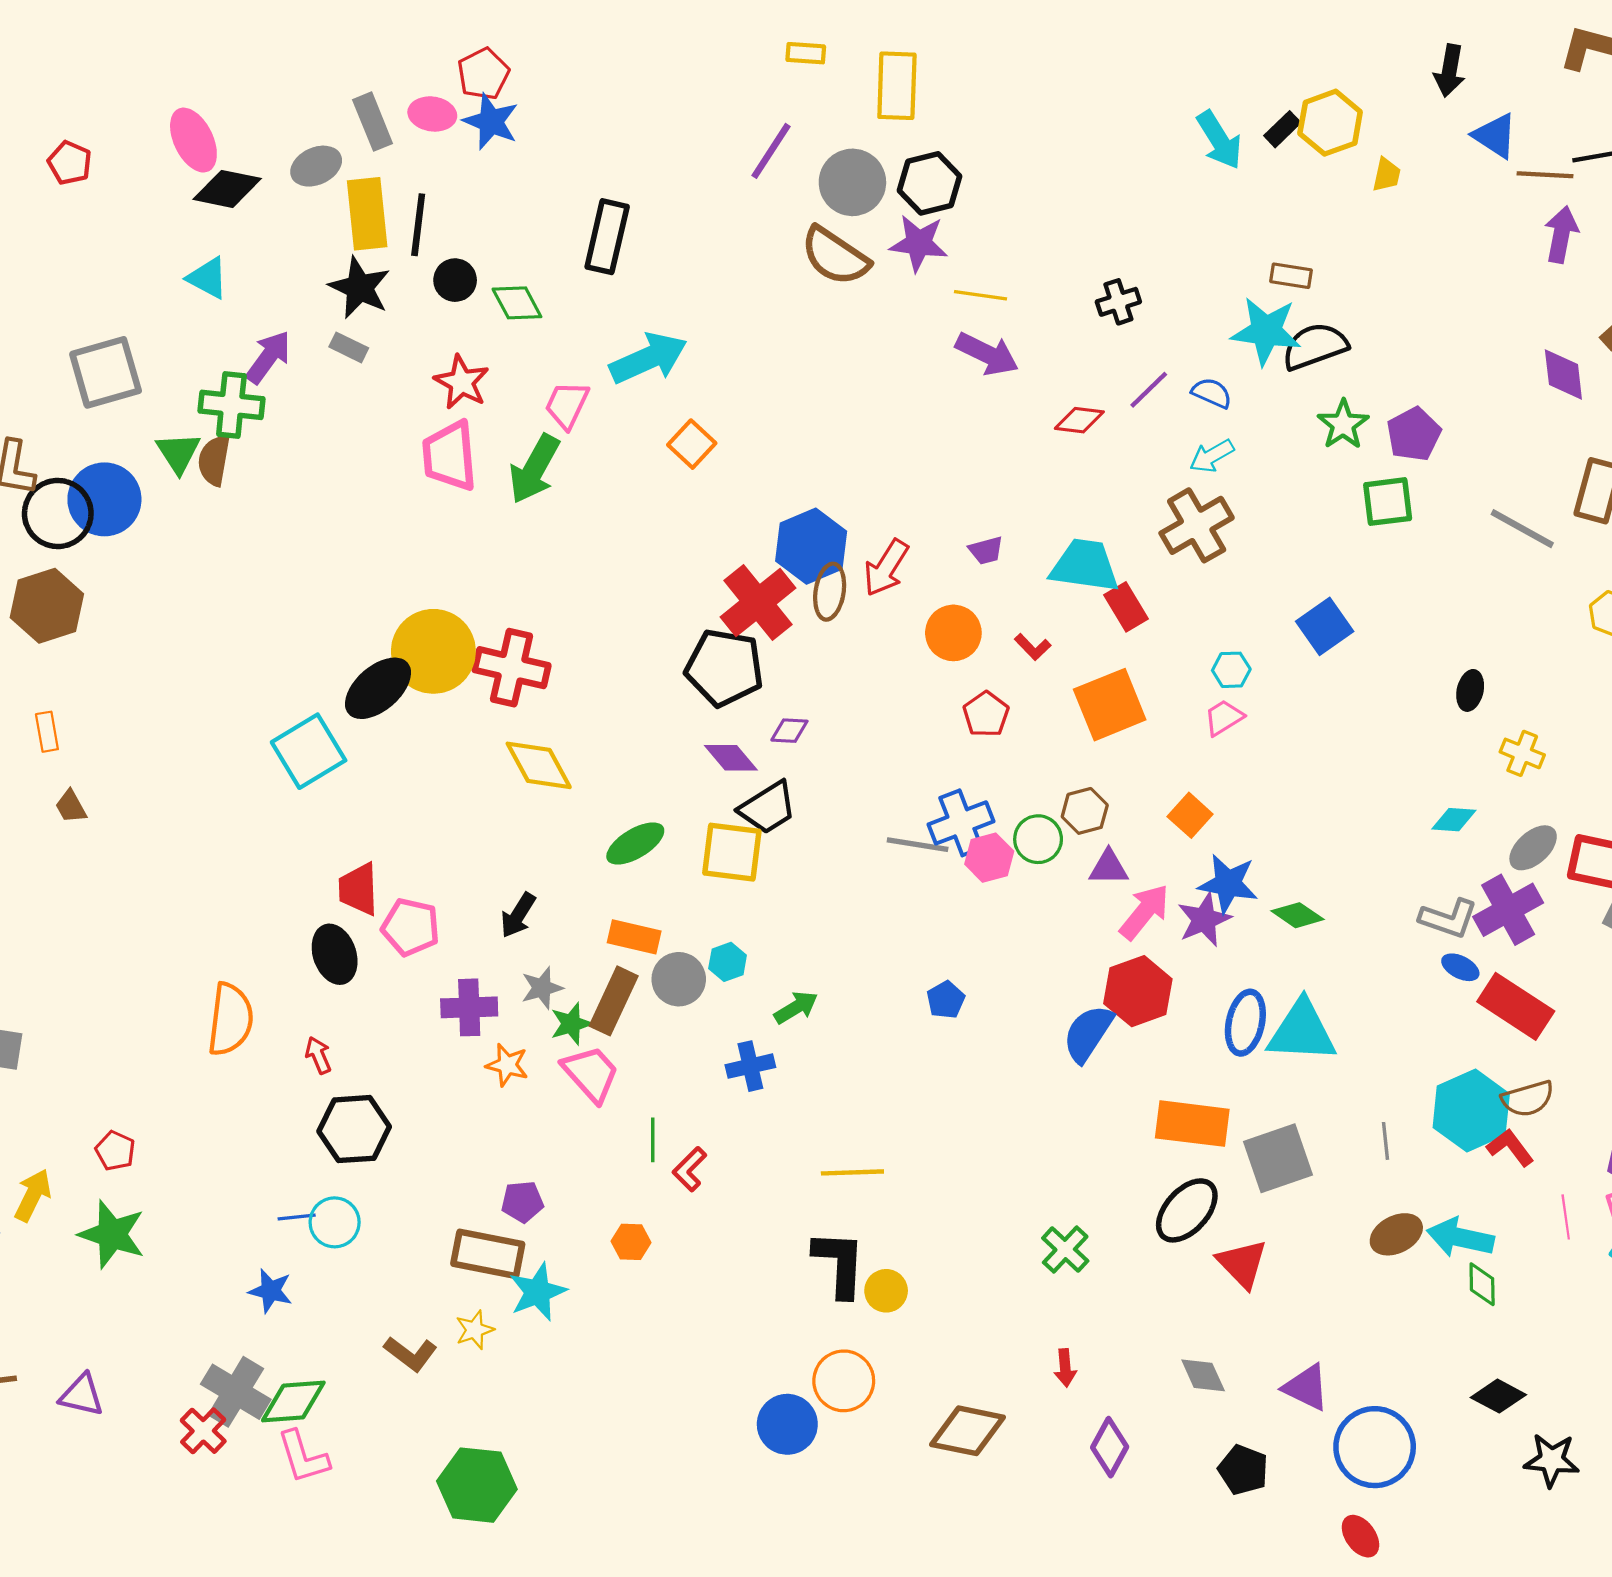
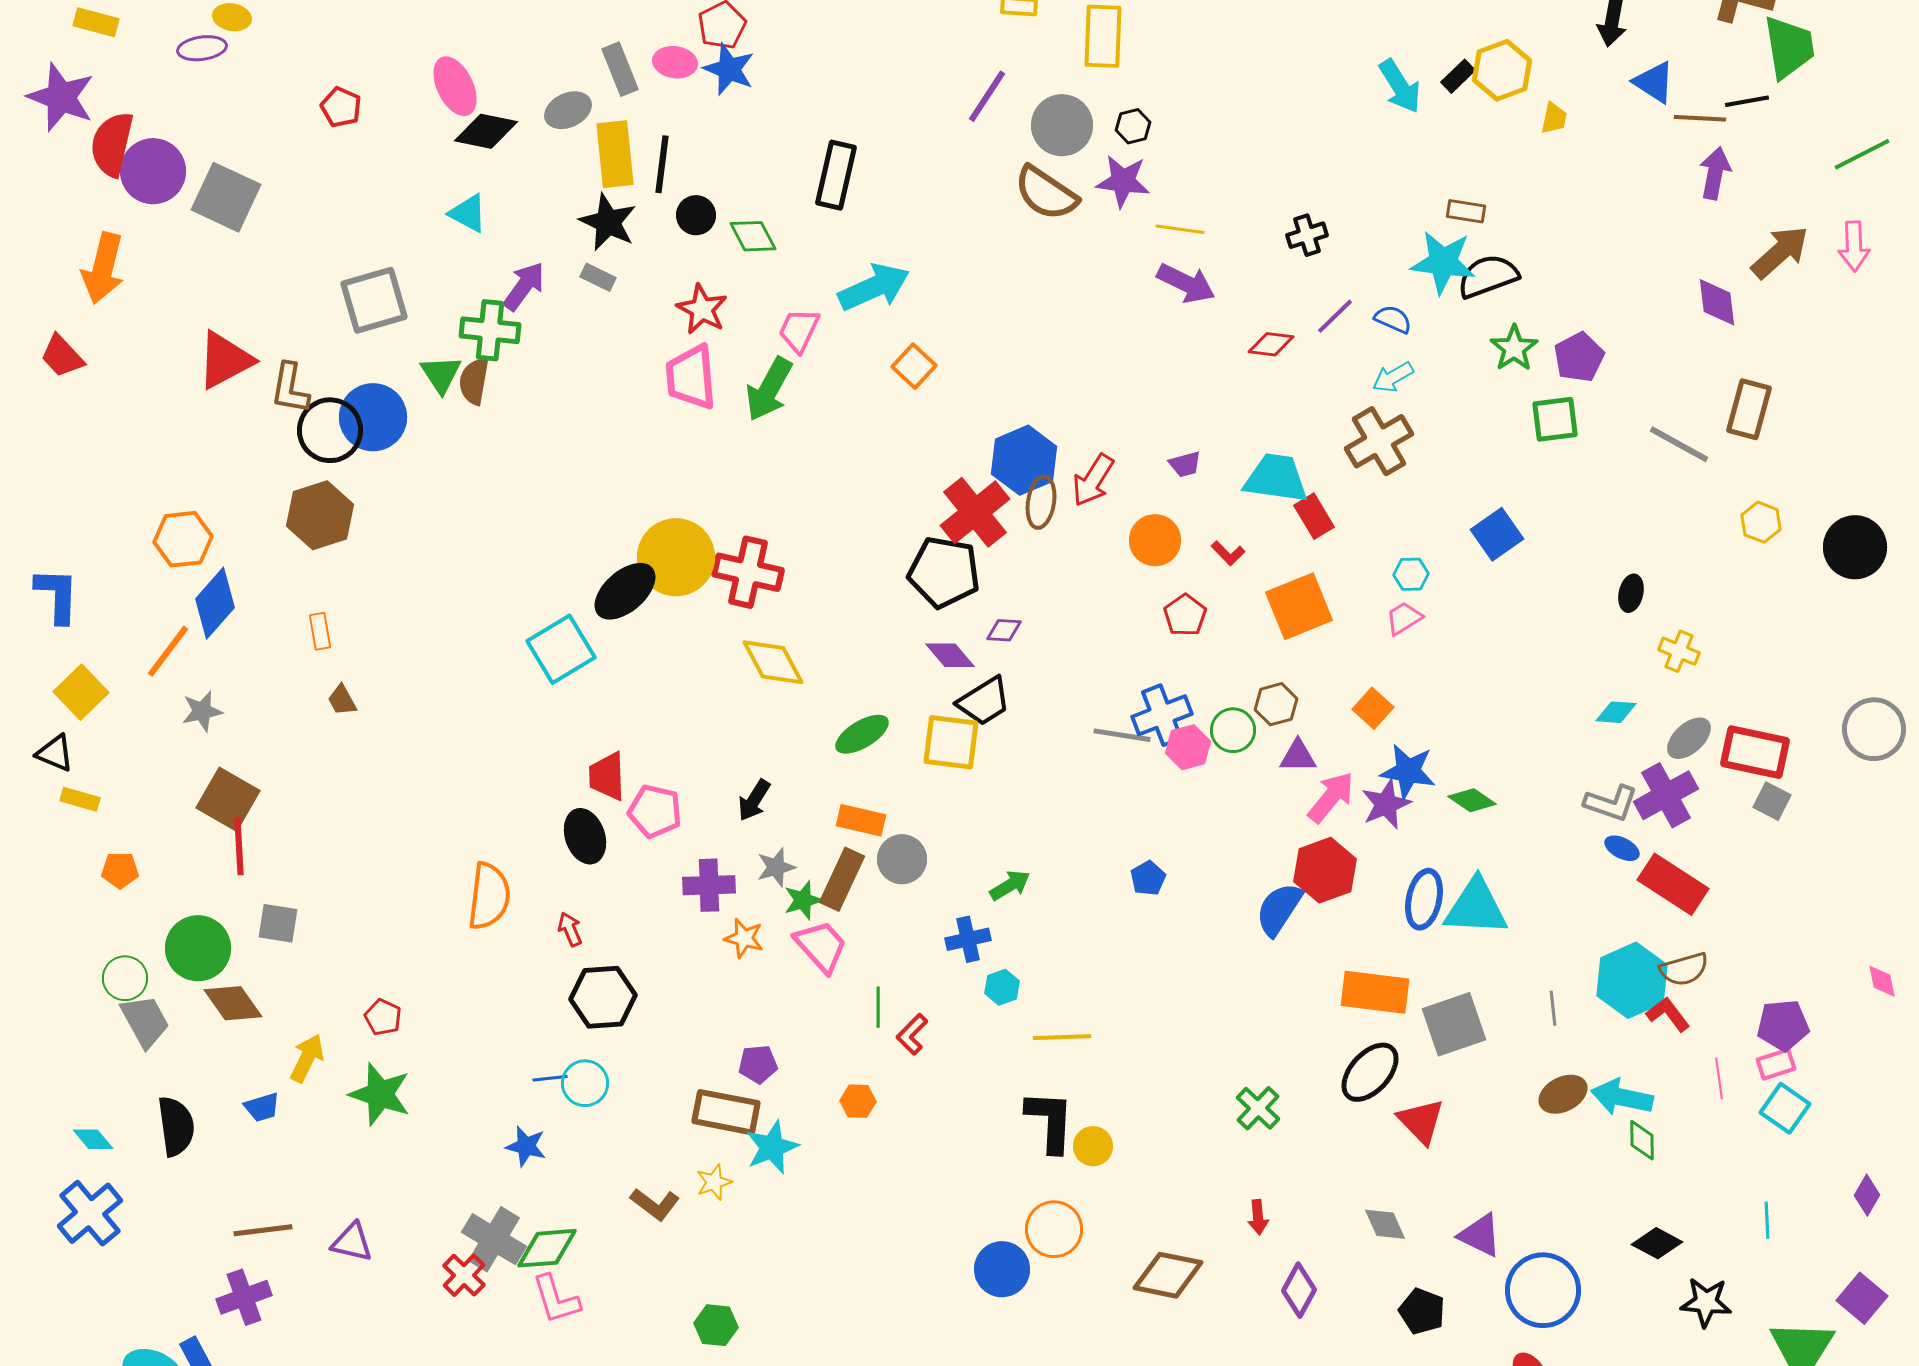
black hexagon: (929, 183) -> (1133, 126), size x0.6
cyan hexagon: (728, 962) -> (1002, 987), moved
green hexagon: (477, 1485) -> (716, 1325), size x0.6

